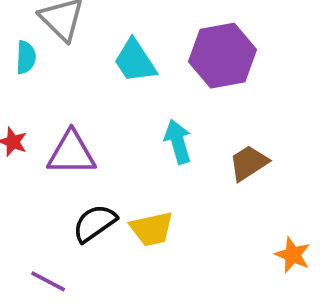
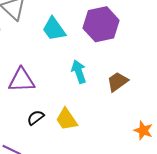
black semicircle: (95, 223) -> (36, 118), size x0.7
yellow trapezoid: (152, 229) -> (67, 119), turned 70

